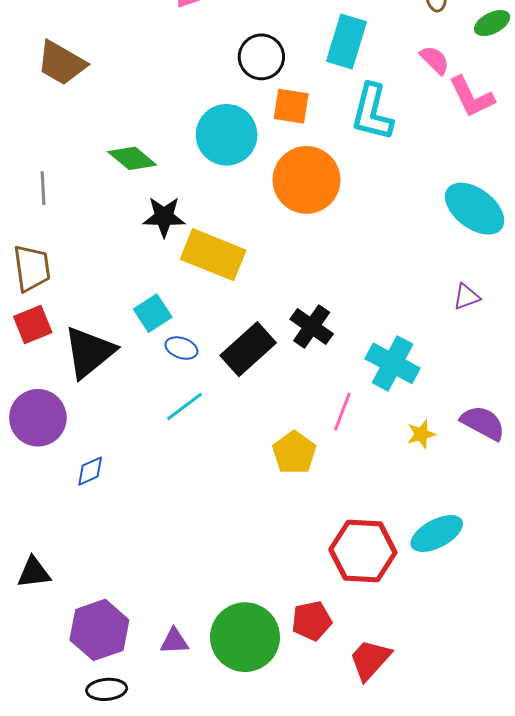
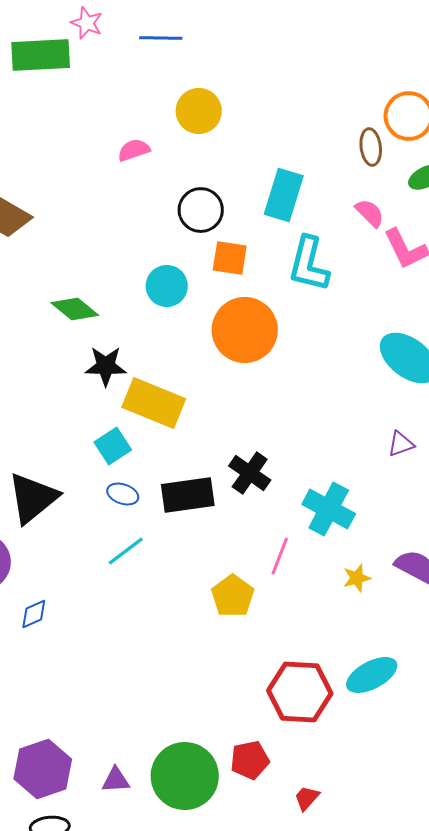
cyan circle: (227, 135) -> (167, 286), size x0.7
cyan square: (153, 313) -> (113, 446), moved
black rectangle: (248, 349) -> (188, 495), turned 34
red trapezoid: (370, 660) -> (307, 798), size x0.6

